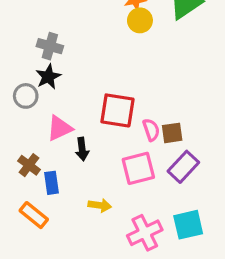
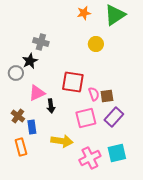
yellow circle: (140, 20) -> (96, 44), moved
gray cross: (50, 46) -> (41, 42), moved
yellow arrow: (100, 205) -> (62, 141), size x1.5
orange rectangle: (34, 215) -> (21, 147), turned 36

